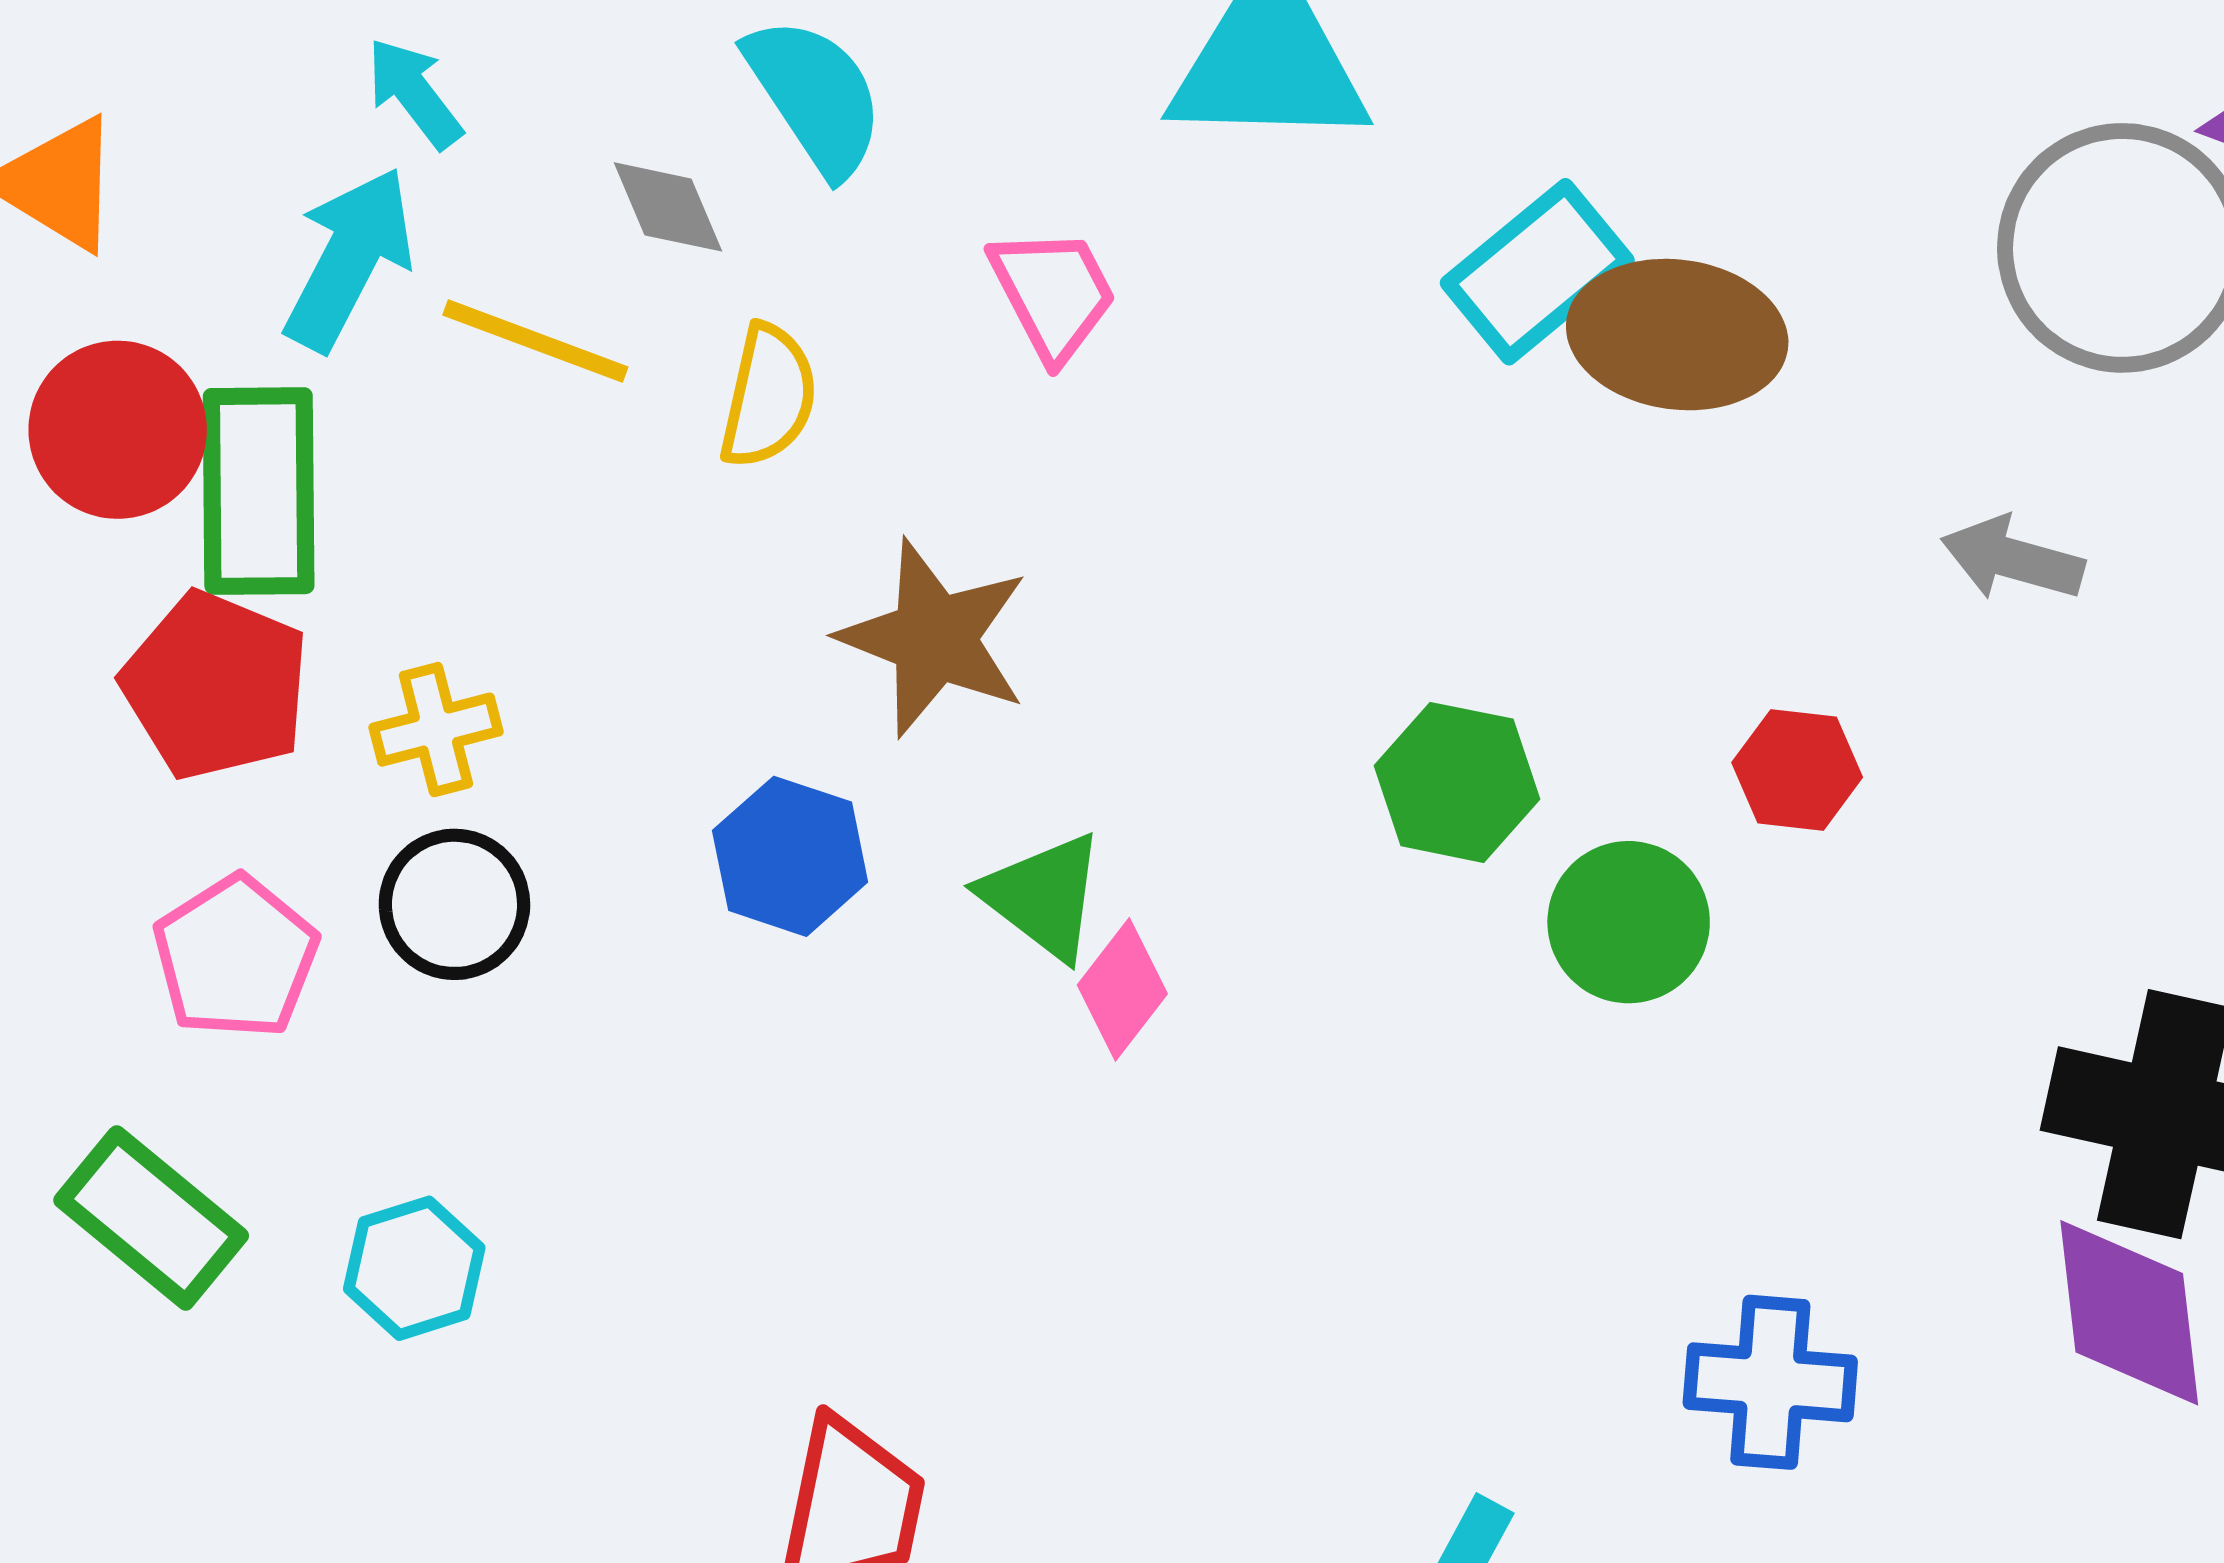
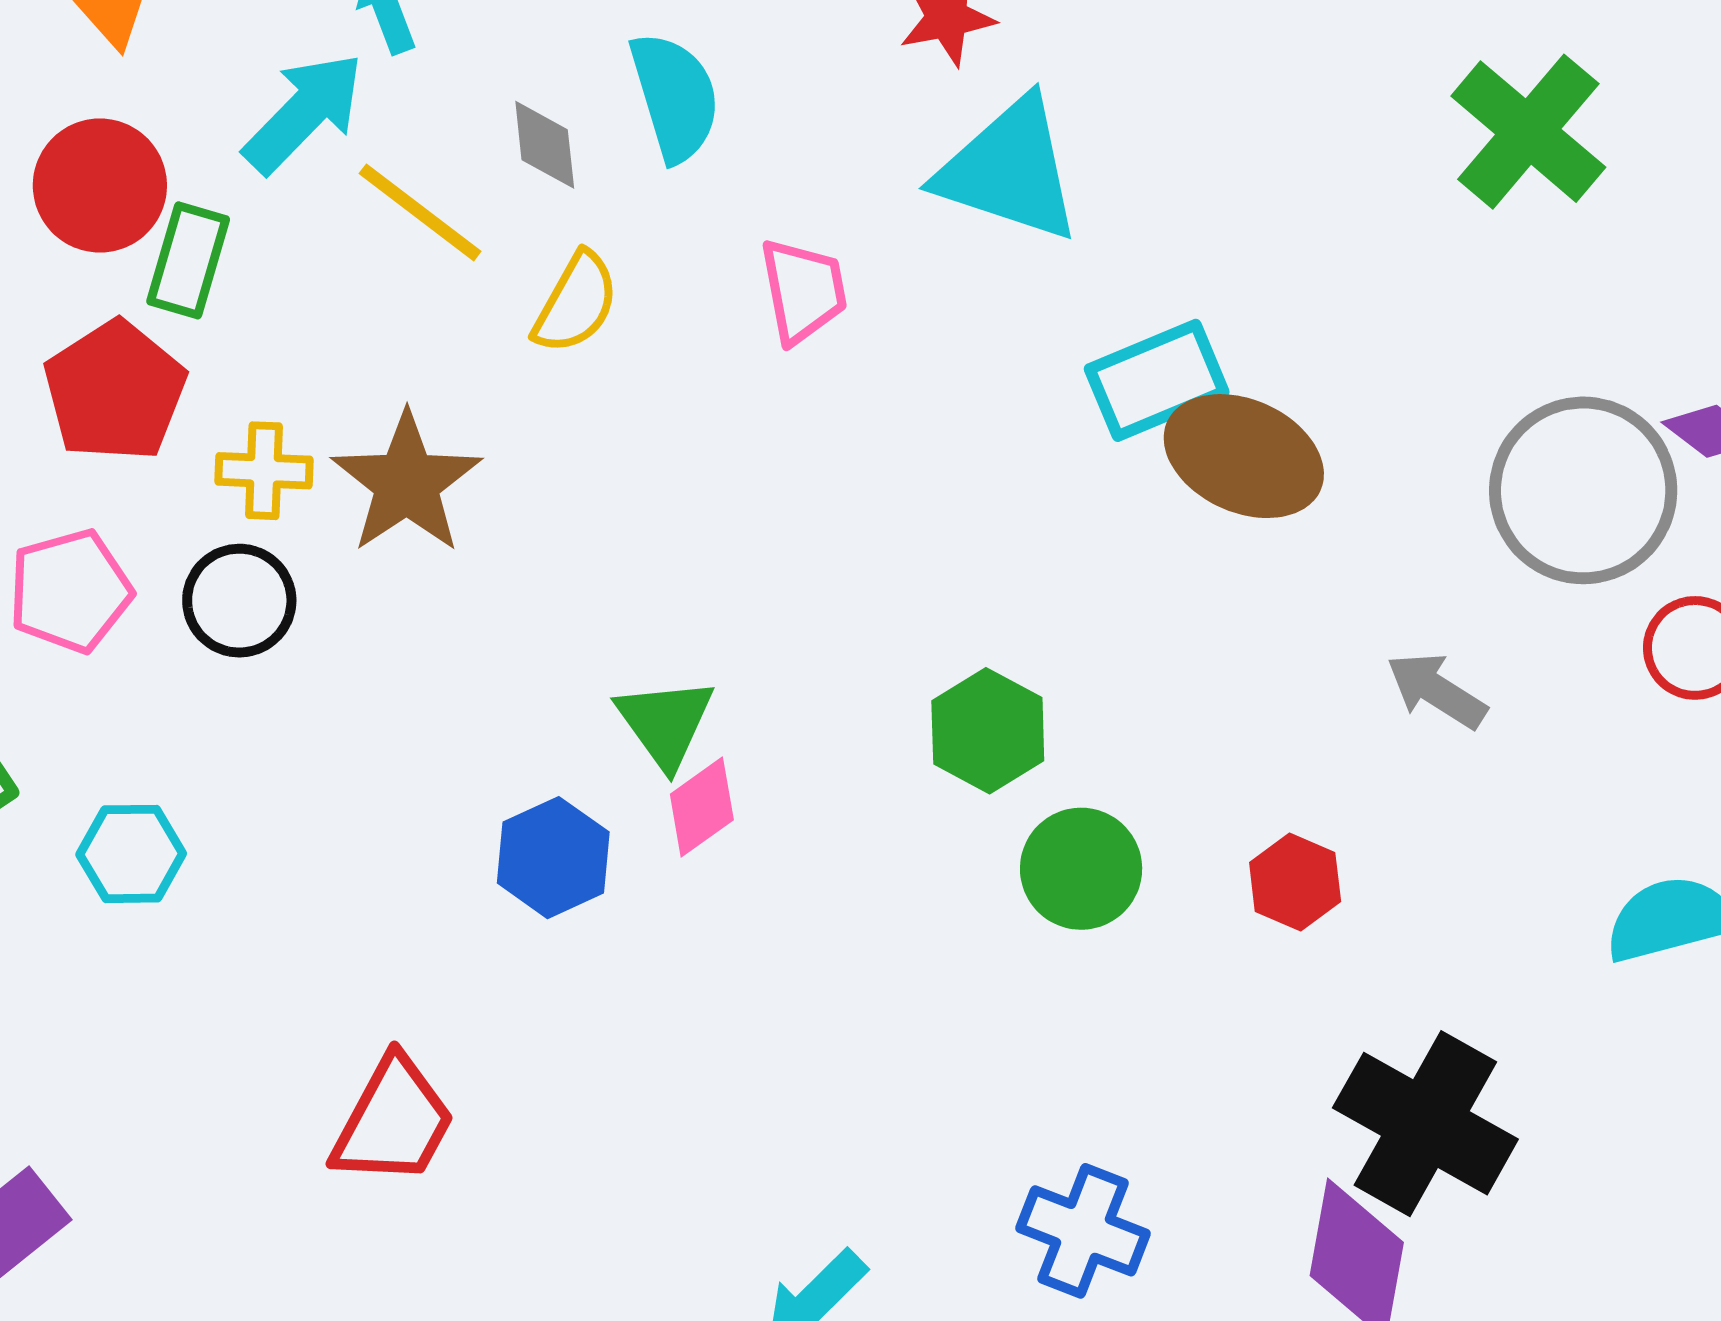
green rectangle: (259, 491) -> (188, 260), size x0.7
brown star: (934, 638) -> (407, 483), moved
red hexagon: (1797, 770) -> (1295, 882), moved
blue hexagon: (790, 856) -> (553, 858), moved

